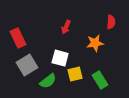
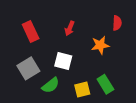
red rectangle: (18, 38) -> (31, 31), moved
yellow square: (75, 74) -> (82, 90), moved

